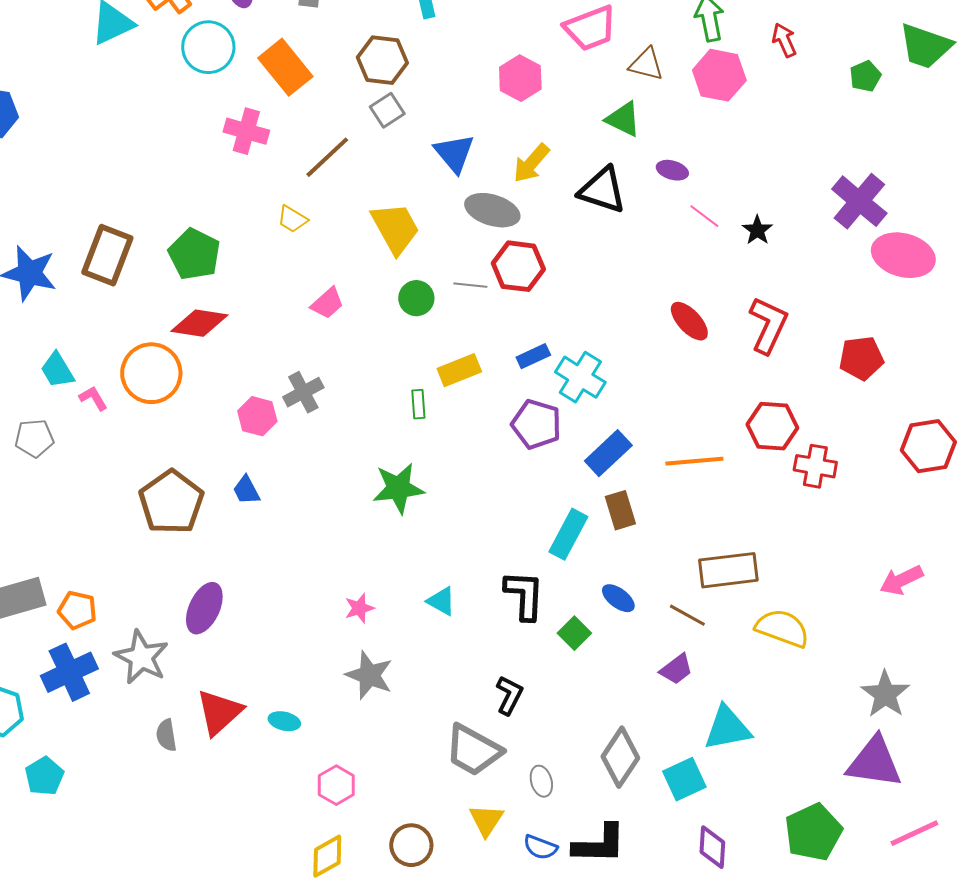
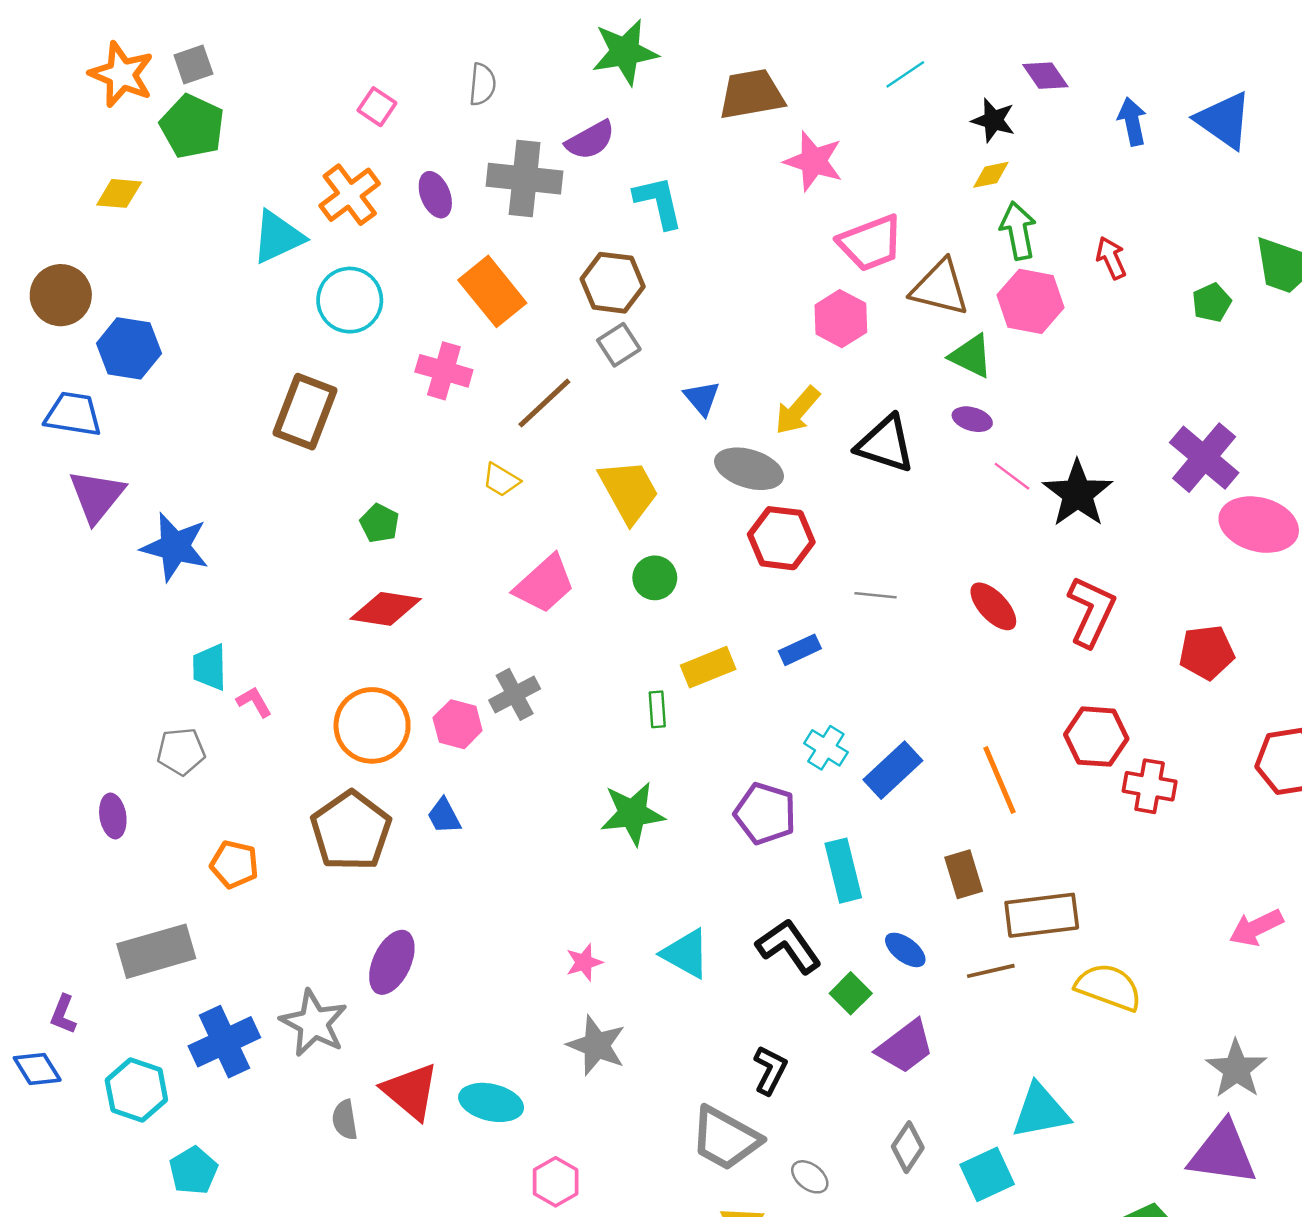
cyan circle: (208, 47) -> (350, 300), moved
brown triangle: (646, 64) -> (940, 288), size x1.4
pink hexagon: (520, 78) -> (841, 319), moved
green triangle: (623, 119) -> (971, 356), moved
blue triangle: (454, 153) -> (702, 398), size x0.7
black star: (757, 230) -> (1078, 494), size x1.8
green pentagon: (194, 254) -> (379, 523), size x0.6
brown rectangle: (107, 255) -> (305, 412), moved
gray line: (470, 285) -> (876, 595), moved
pink trapezoid: (327, 303) -> (544, 584), size x1.5
cyan trapezoid: (57, 370) -> (210, 667), turned 30
orange circle: (151, 373) -> (372, 725), moved
cyan cross: (580, 377) -> (826, 748), moved, size x0.7
purple pentagon: (536, 424) -> (765, 814), moved
orange line: (694, 461) -> (1000, 780), turned 72
brown rectangle: (620, 510) -> (964, 874), moved
cyan rectangle: (568, 534) -> (843, 871), turned -42
black L-shape: (524, 595) -> (789, 946), turned -38
cyan triangle: (441, 601) -> (686, 954), size x1.4
orange pentagon: (77, 610) -> (234, 864), moved
brown line: (687, 615) -> (991, 971), turned -42
purple trapezoid: (676, 669) -> (905, 1047), moved, size x1.4
red triangle: (219, 712) -> (410, 1091), turned -38
cyan ellipse: (284, 721) -> (491, 1102), size x1.6
gray diamond: (620, 757) -> (908, 1147), size x0.7
gray ellipse: (541, 781) -> (810, 1177), turned -36

